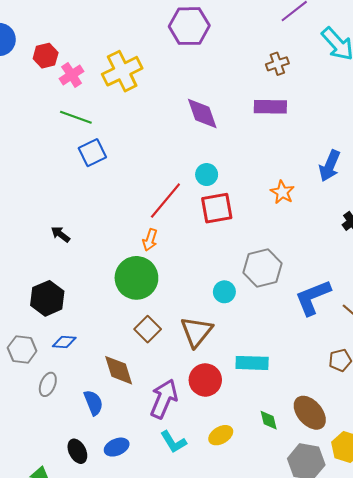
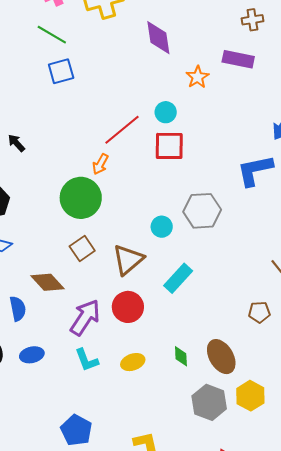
purple diamond: (202, 114) -> (158, 38), moved
orange star: (282, 192) -> (198, 77), moved
blue L-shape: (313, 297) -> (255, 170), moved
cyan rectangle: (252, 363) -> (178, 278), moved, turned -60
brown diamond: (119, 370) -> (47, 282), turned -36

